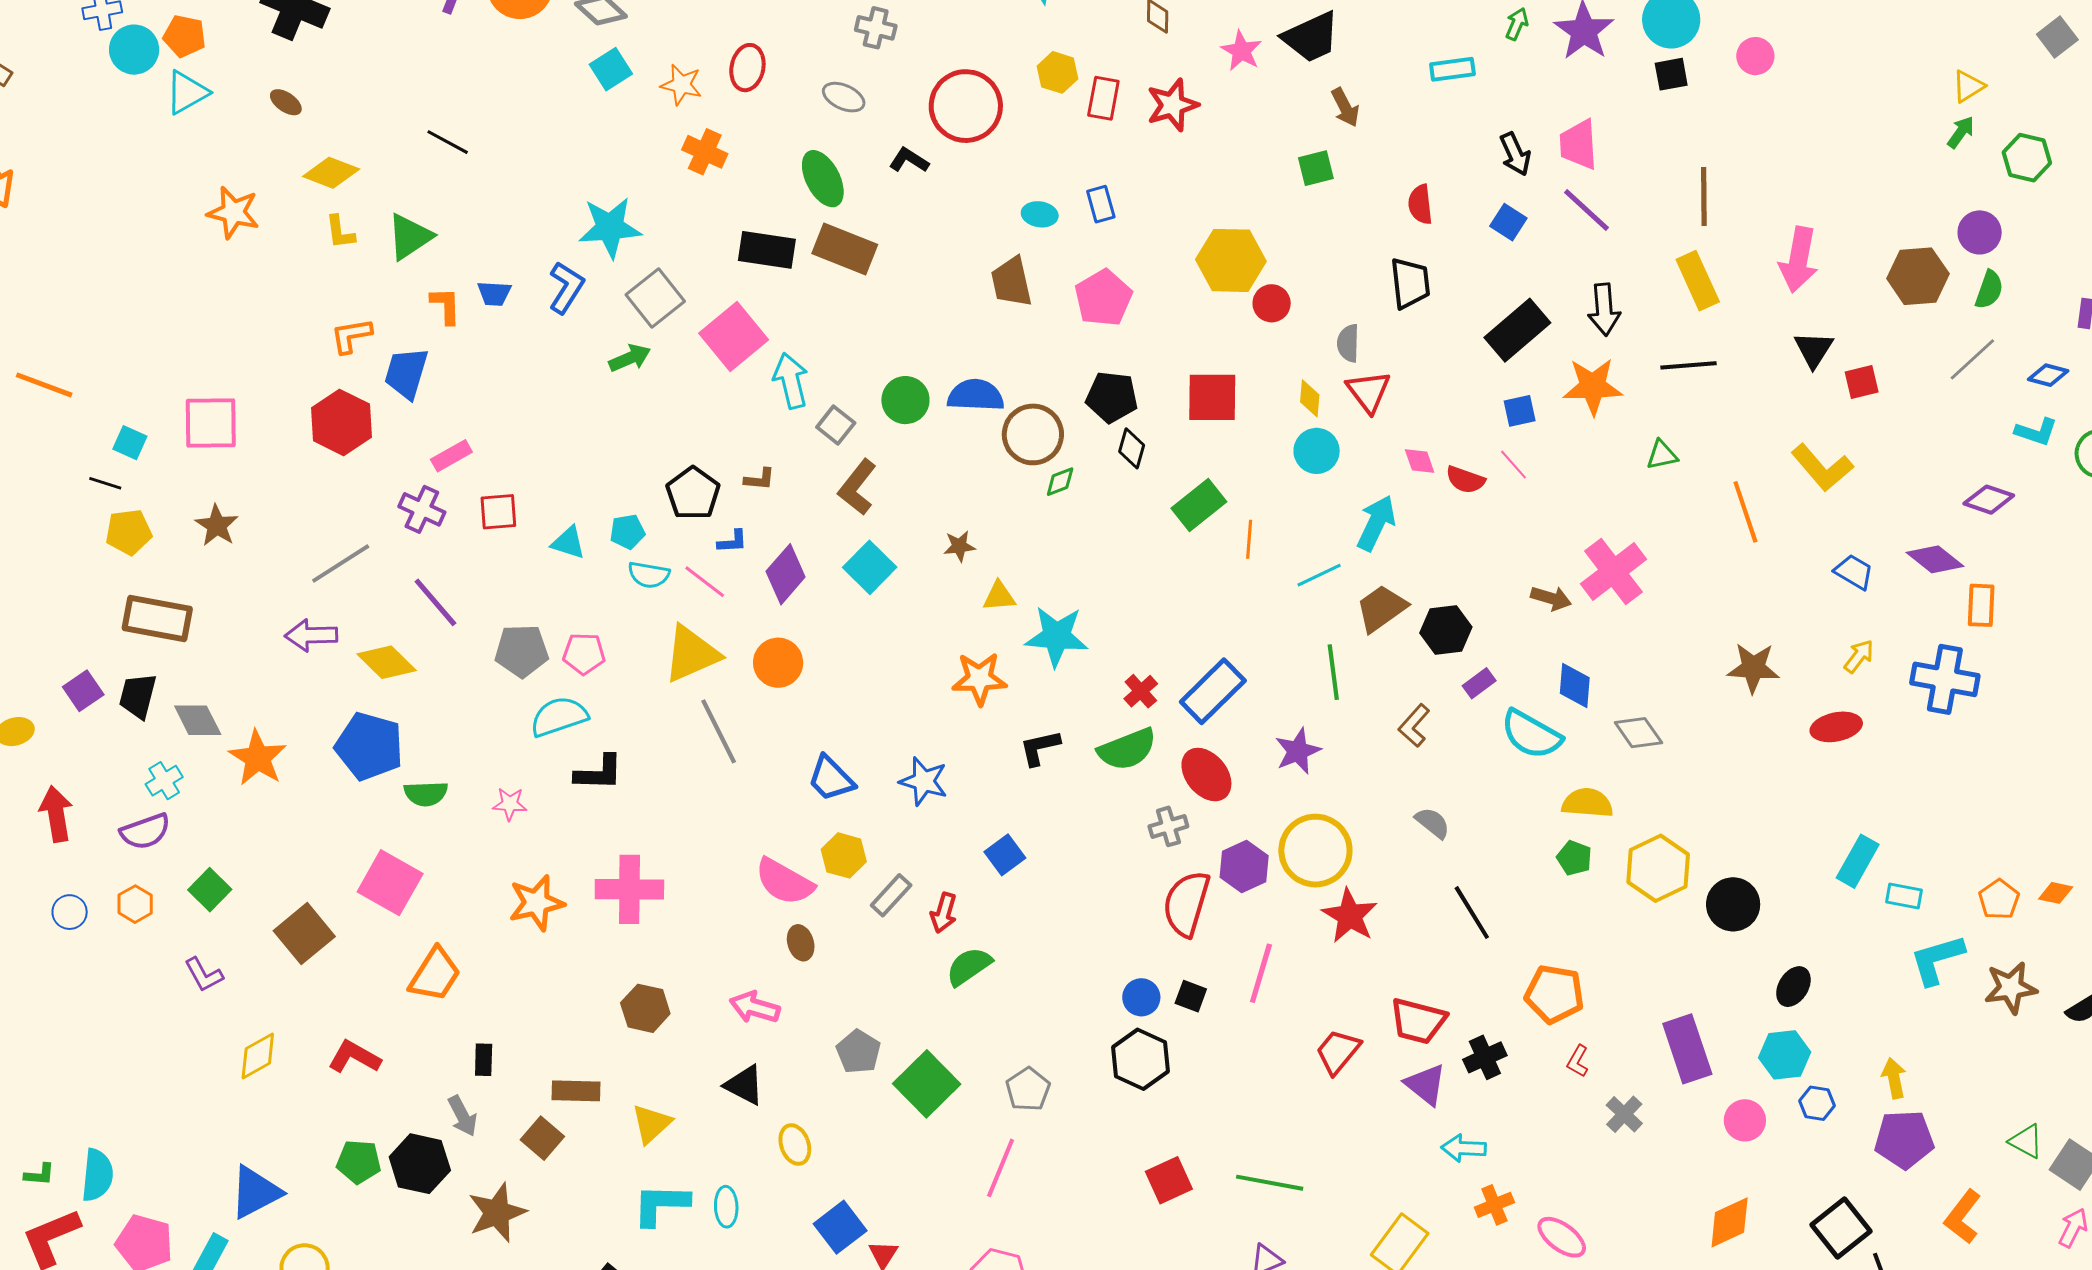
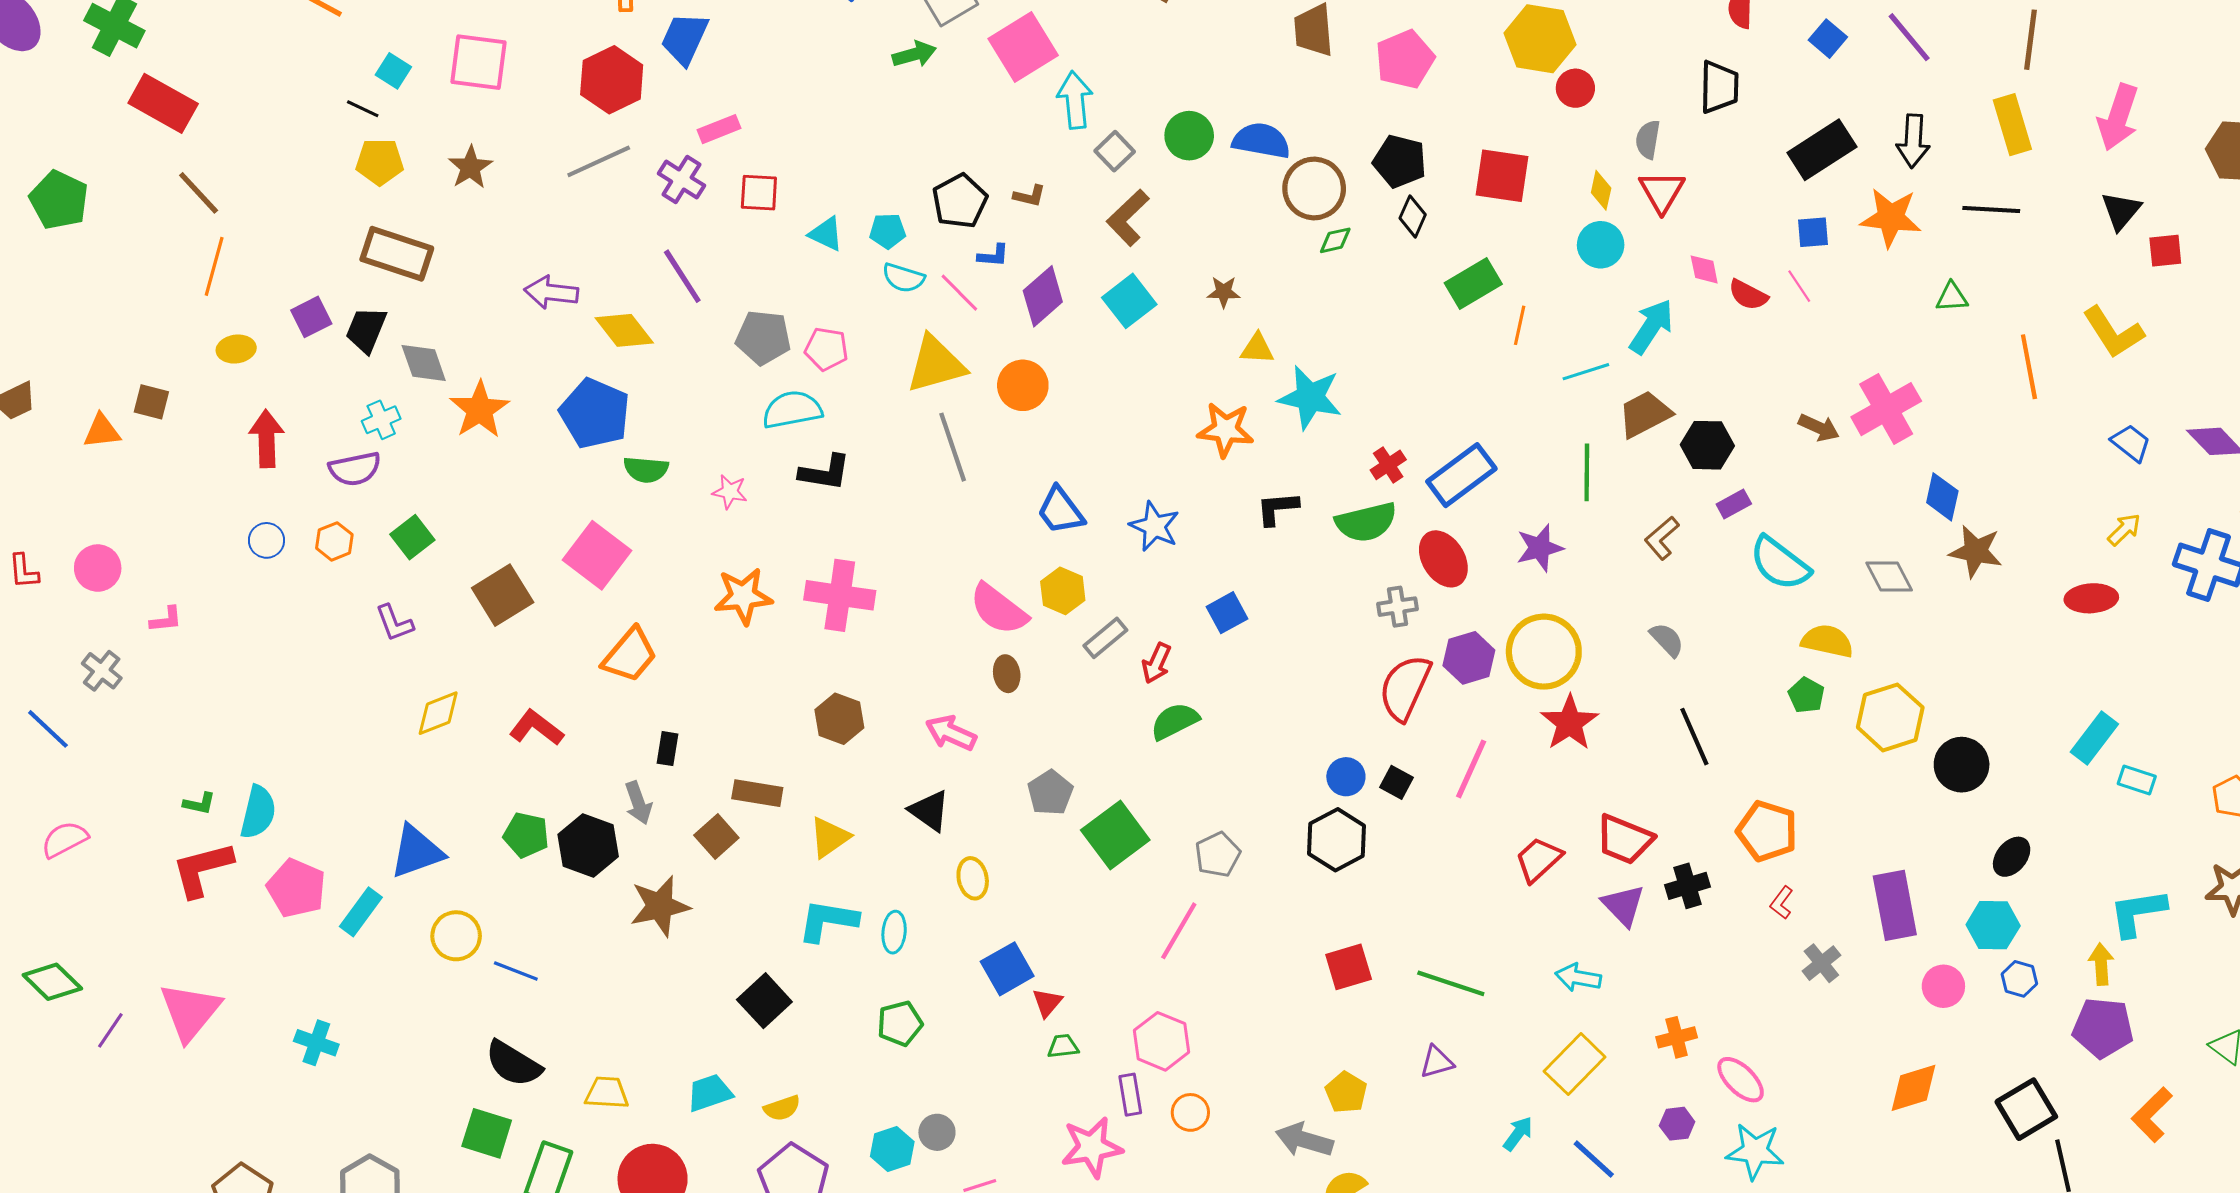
gray line: (341, 563) -> (599, 161), moved
brown star: (1753, 668) -> (1976, 551), moved
blue diamond: (1575, 685) -> (1942, 497), moved
cyan L-shape: (1937, 959) -> (2138, 913), moved
cyan arrow: (1464, 1148) -> (1578, 978), moved

